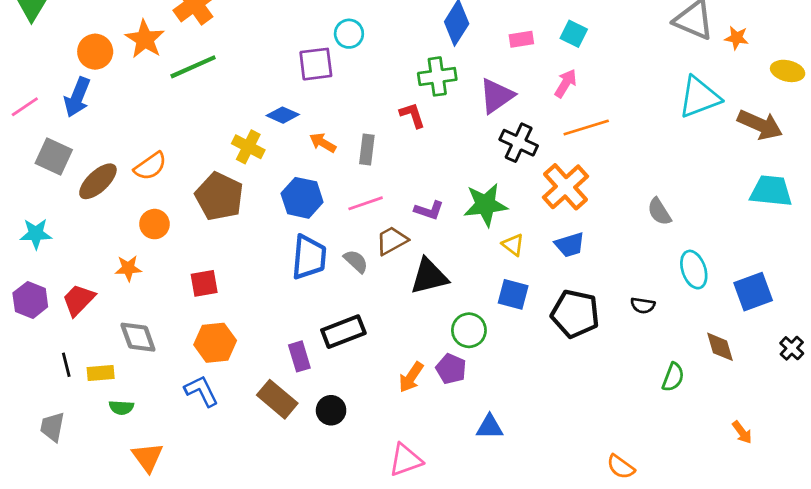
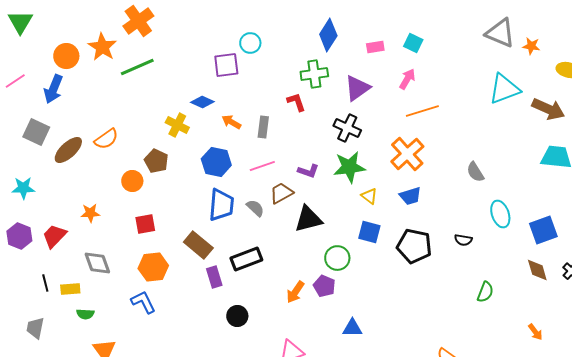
pink line: (25, 107) -> (15, 81), moved
black cross: (519, 143) -> (347, 128), moved
brown pentagon: (219, 196) -> (156, 161), size x0.7
orange circle: (154, 224) -> (132, 181), moved
brown diamond: (720, 347) -> (537, 270), moved
brown rectangle: (277, 399) -> (198, 245), moved

